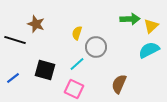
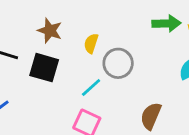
brown star: (36, 24) -> (50, 31), moved
black square: (45, 70) -> (44, 68), moved

